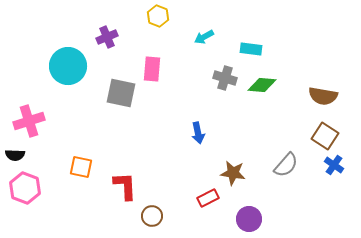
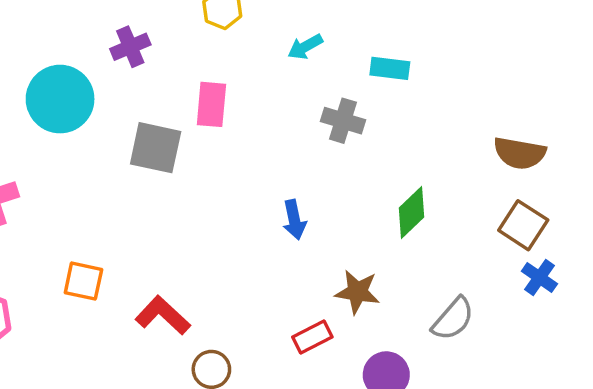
green diamond: (262, 85) -> (411, 213), moved, turned -48
gray semicircle: (286, 165) -> (453, 319), moved
red L-shape: (125, 186) -> (163, 315), turned -44

